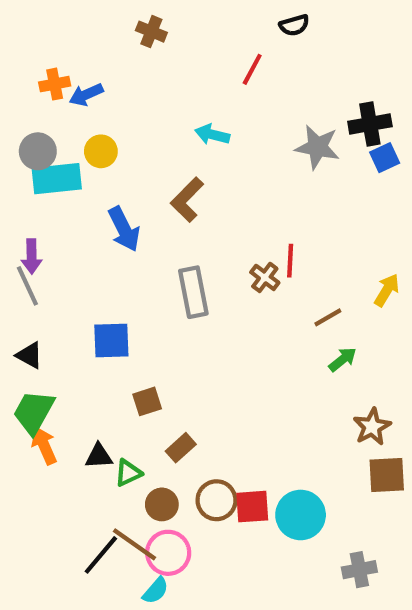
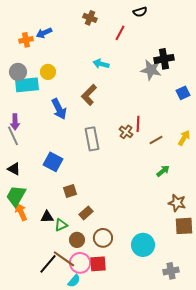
brown cross: (151, 32) -> (90, 18), moved
blue arrow: (86, 95) -> (44, 33), moved
black cross: (370, 124) -> (164, 59), moved
blue square: (385, 158) -> (183, 93), moved
brown line: (328, 317) -> (156, 140), moved
blue square: (111, 341) -> (53, 162), turned 30
brown star: (372, 427) -> (177, 203), turned -30
red square: (252, 507) -> (98, 264), moved

